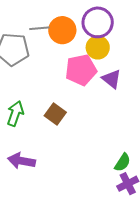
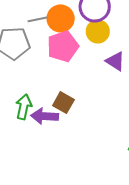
pink pentagon: (81, 70) -> (63, 46), moved
purple arrow: (22, 161) -> (45, 116), moved

